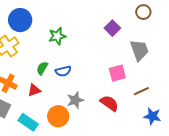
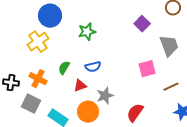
green semicircle: (42, 68) -> (64, 68), moved
red triangle: (34, 90) -> (80, 86), moved
red semicircle: (109, 103) -> (135, 113), moved, turned -90

